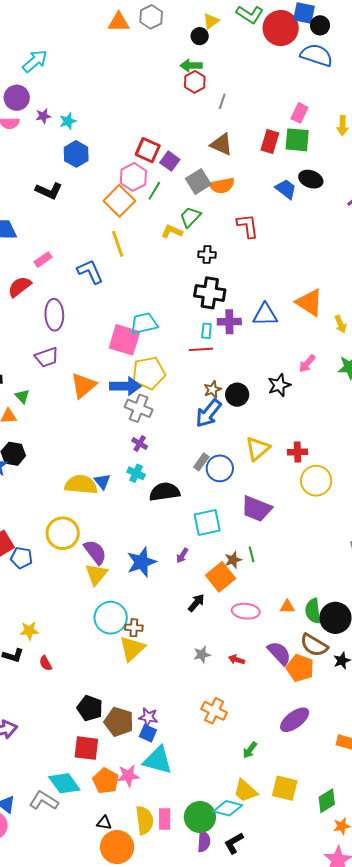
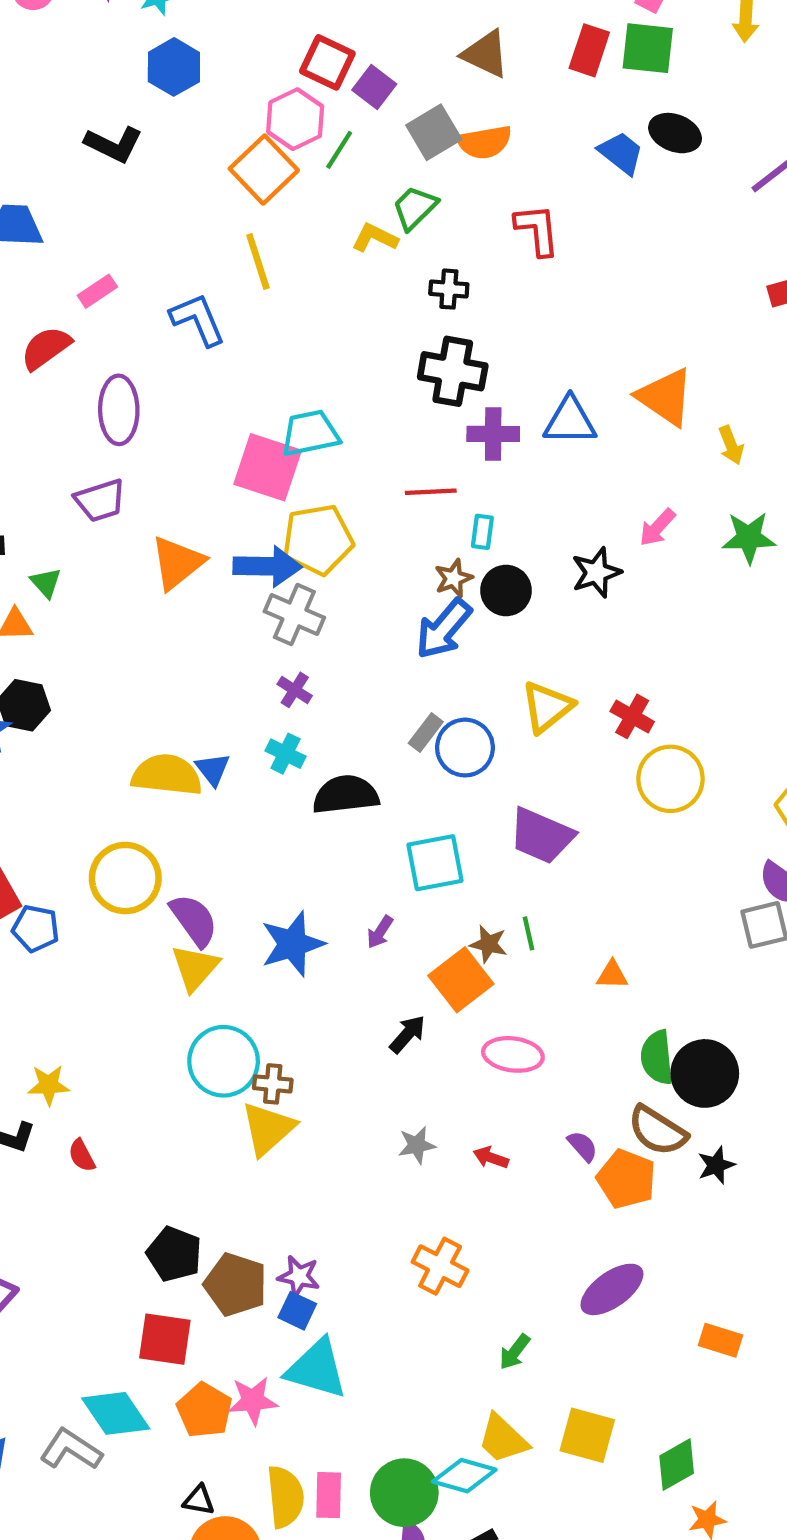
cyan rectangle: (206, 331) -> (482, 532), moved
red cross: (297, 452) -> (632, 716), turned 30
brown star: (233, 560) -> (489, 944), turned 30
orange triangle: (287, 607) -> (612, 975), moved
purple semicircle: (279, 653) -> (583, 1146), size x0.6

